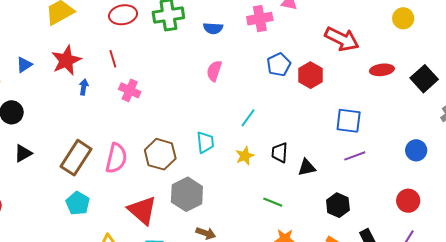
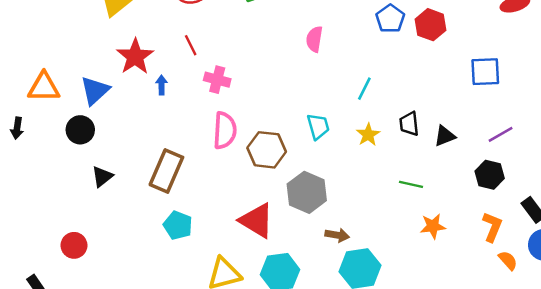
blue triangle: (24, 65) -> (95, 91), moved, size x1.5
purple line: (355, 156) -> (501, 134), moved
pink semicircle: (116, 158) -> (225, 130), moved

